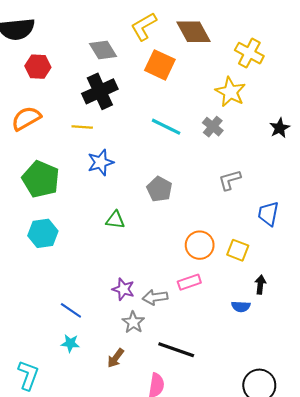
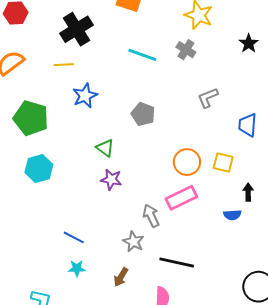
green triangle: (115, 220) -> (105, 148), turned 36
pink rectangle: (189, 282) -> (181, 198), size x1.4
purple star: (123, 289) -> (111, 179), moved
gray arrow: (155, 297) -> (151, 216), turned 80

